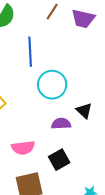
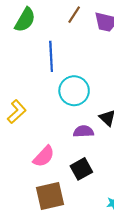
pink semicircle: (23, 148) -> (44, 156), turned -40

